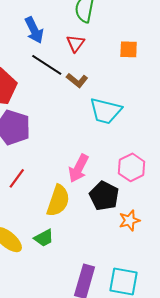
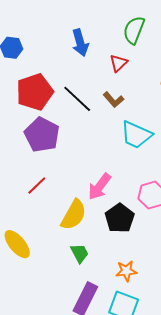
black line: (47, 65) -> (77, 99), moved
orange star: (129, 220) -> (126, 271), moved
green trapezoid: (44, 238) -> (80, 253), moved, turned -100

